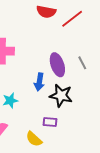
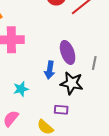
gray line: (82, 63) -> (94, 63), moved, turned 40

